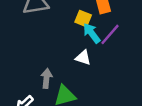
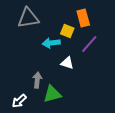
cyan arrow: (92, 33) -> (51, 43), moved, turned -60

